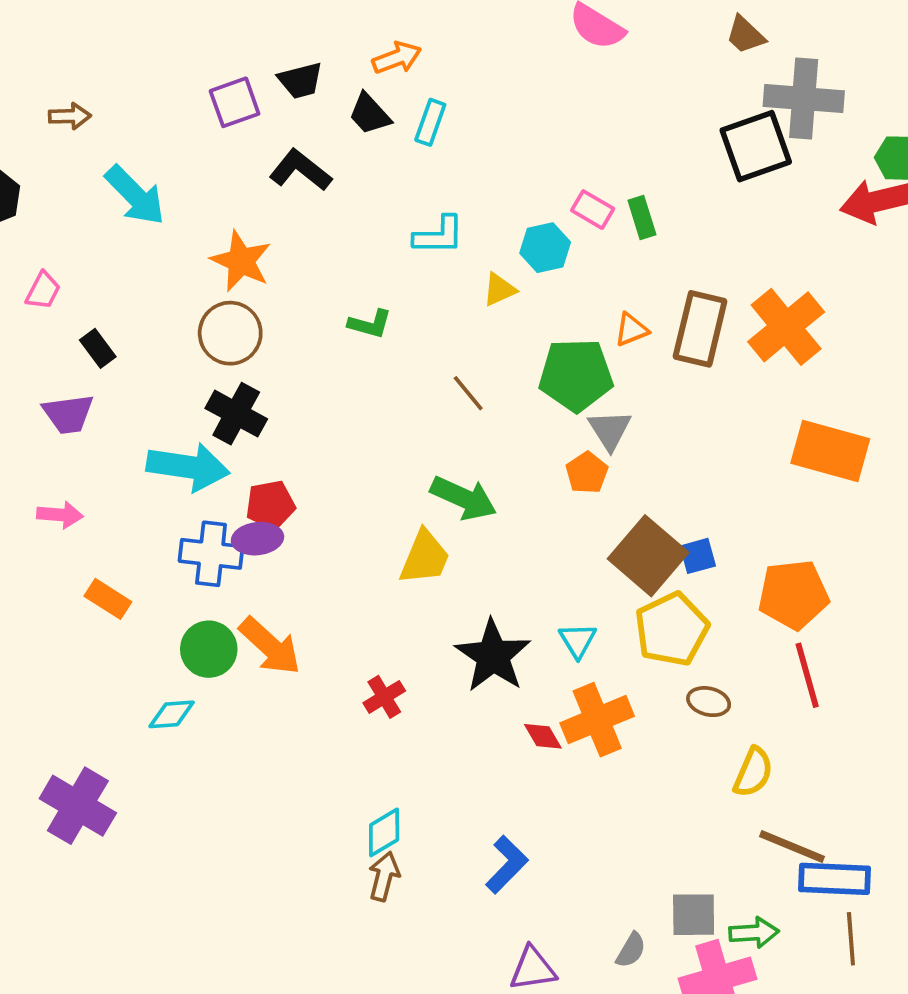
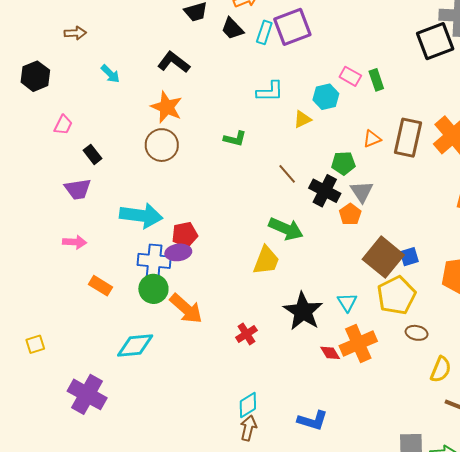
purple square: (235, 102) -> (292, 27), moved, size x1.4
black L-shape: (300, 170) -> (174, 62), moved
cyan arrow: (135, 195) -> (110, 74), size x0.6
green pentagon: (576, 375) -> (343, 163), size x0.6
black cross: (236, 414) -> (325, 191), moved
green circle: (209, 649) -> (153, 289), moved
cyan diamond: (172, 714) -> (135, 345), size x1.5
blue L-shape: (507, 865) -> (313, 421), turned 64

